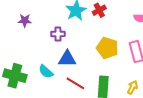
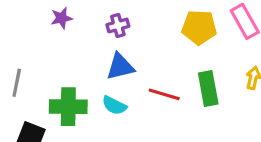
blue triangle: (67, 59) -> (120, 67), moved
cyan semicircle: (46, 72) -> (114, 105), moved

